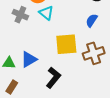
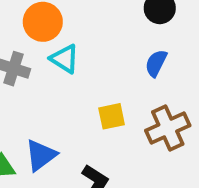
yellow square: (66, 44) -> (112, 116), size x0.6

